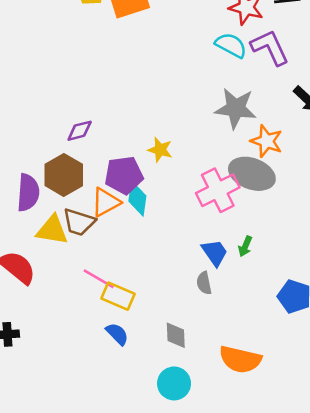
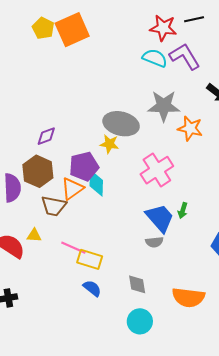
gray ellipse: (252, 174) -> (121, 124), moved
yellow triangle: (52, 230) -> (34, 235), moved, size x0.6
blue trapezoid: (215, 253) -> (160, 218), size x1.4
gray semicircle: (204, 283) -> (154, 242), turned -78

